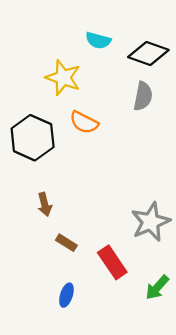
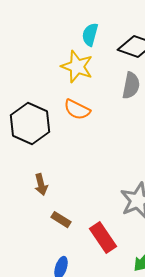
cyan semicircle: (98, 40) -> (90, 35), turned 90
yellow star: (63, 78) -> (77, 67), moved

